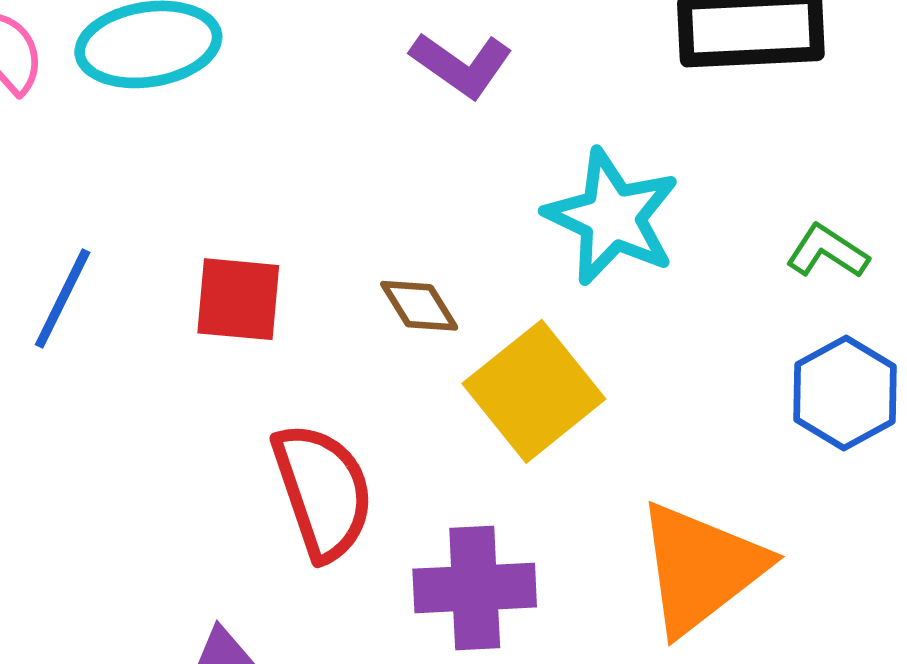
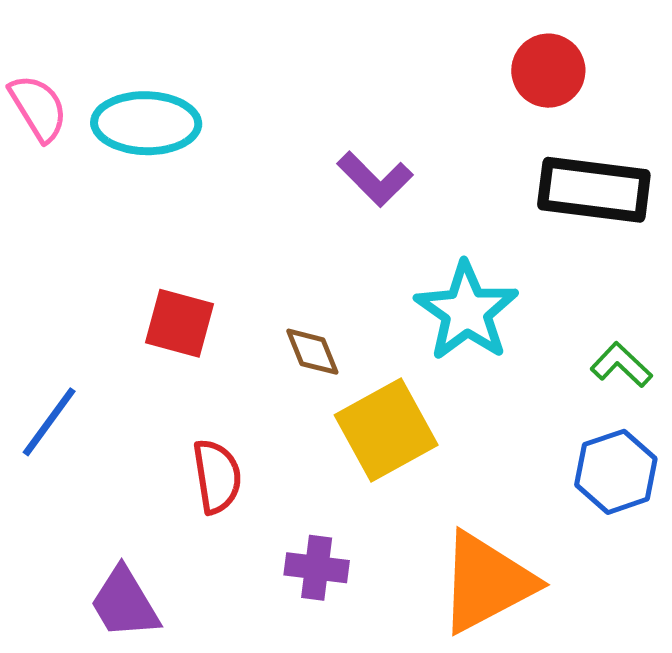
blue line: (63, 298) -> (49, 422), moved
red semicircle: (323, 491) -> (217, 476), size x0.7
purple cross: (475, 588) -> (317, 568), size x0.7

